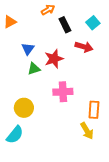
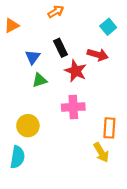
black rectangle: (65, 25) -> (60, 48), moved
red star: (54, 59) -> (76, 71), moved, turned -30
cyan semicircle: (15, 135) -> (17, 157), turned -30

